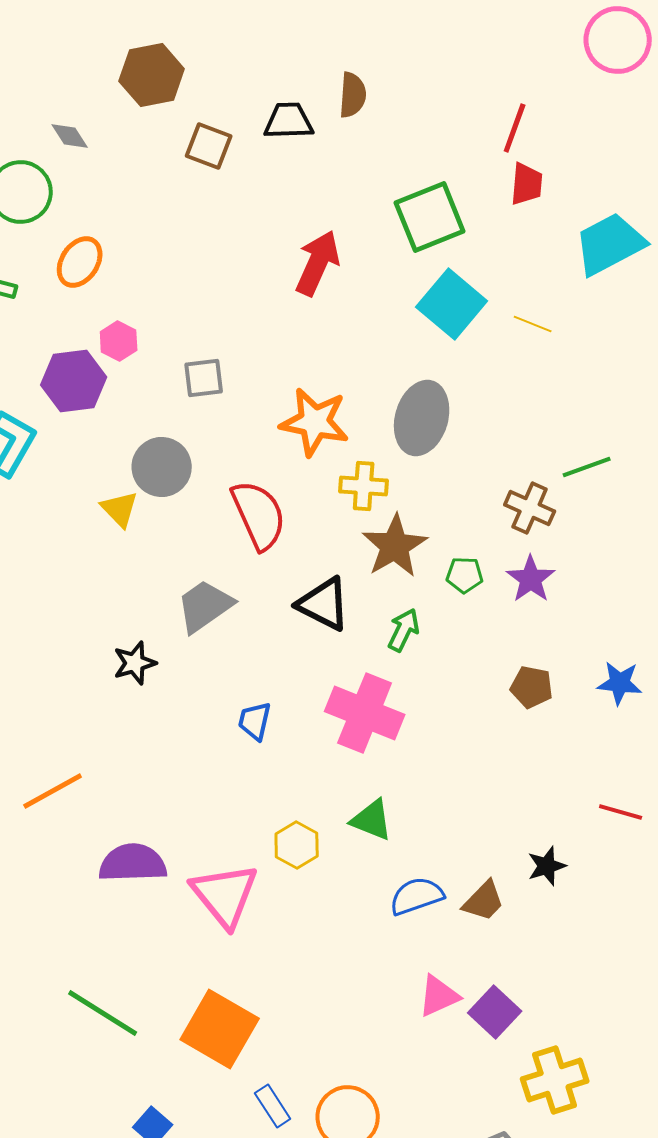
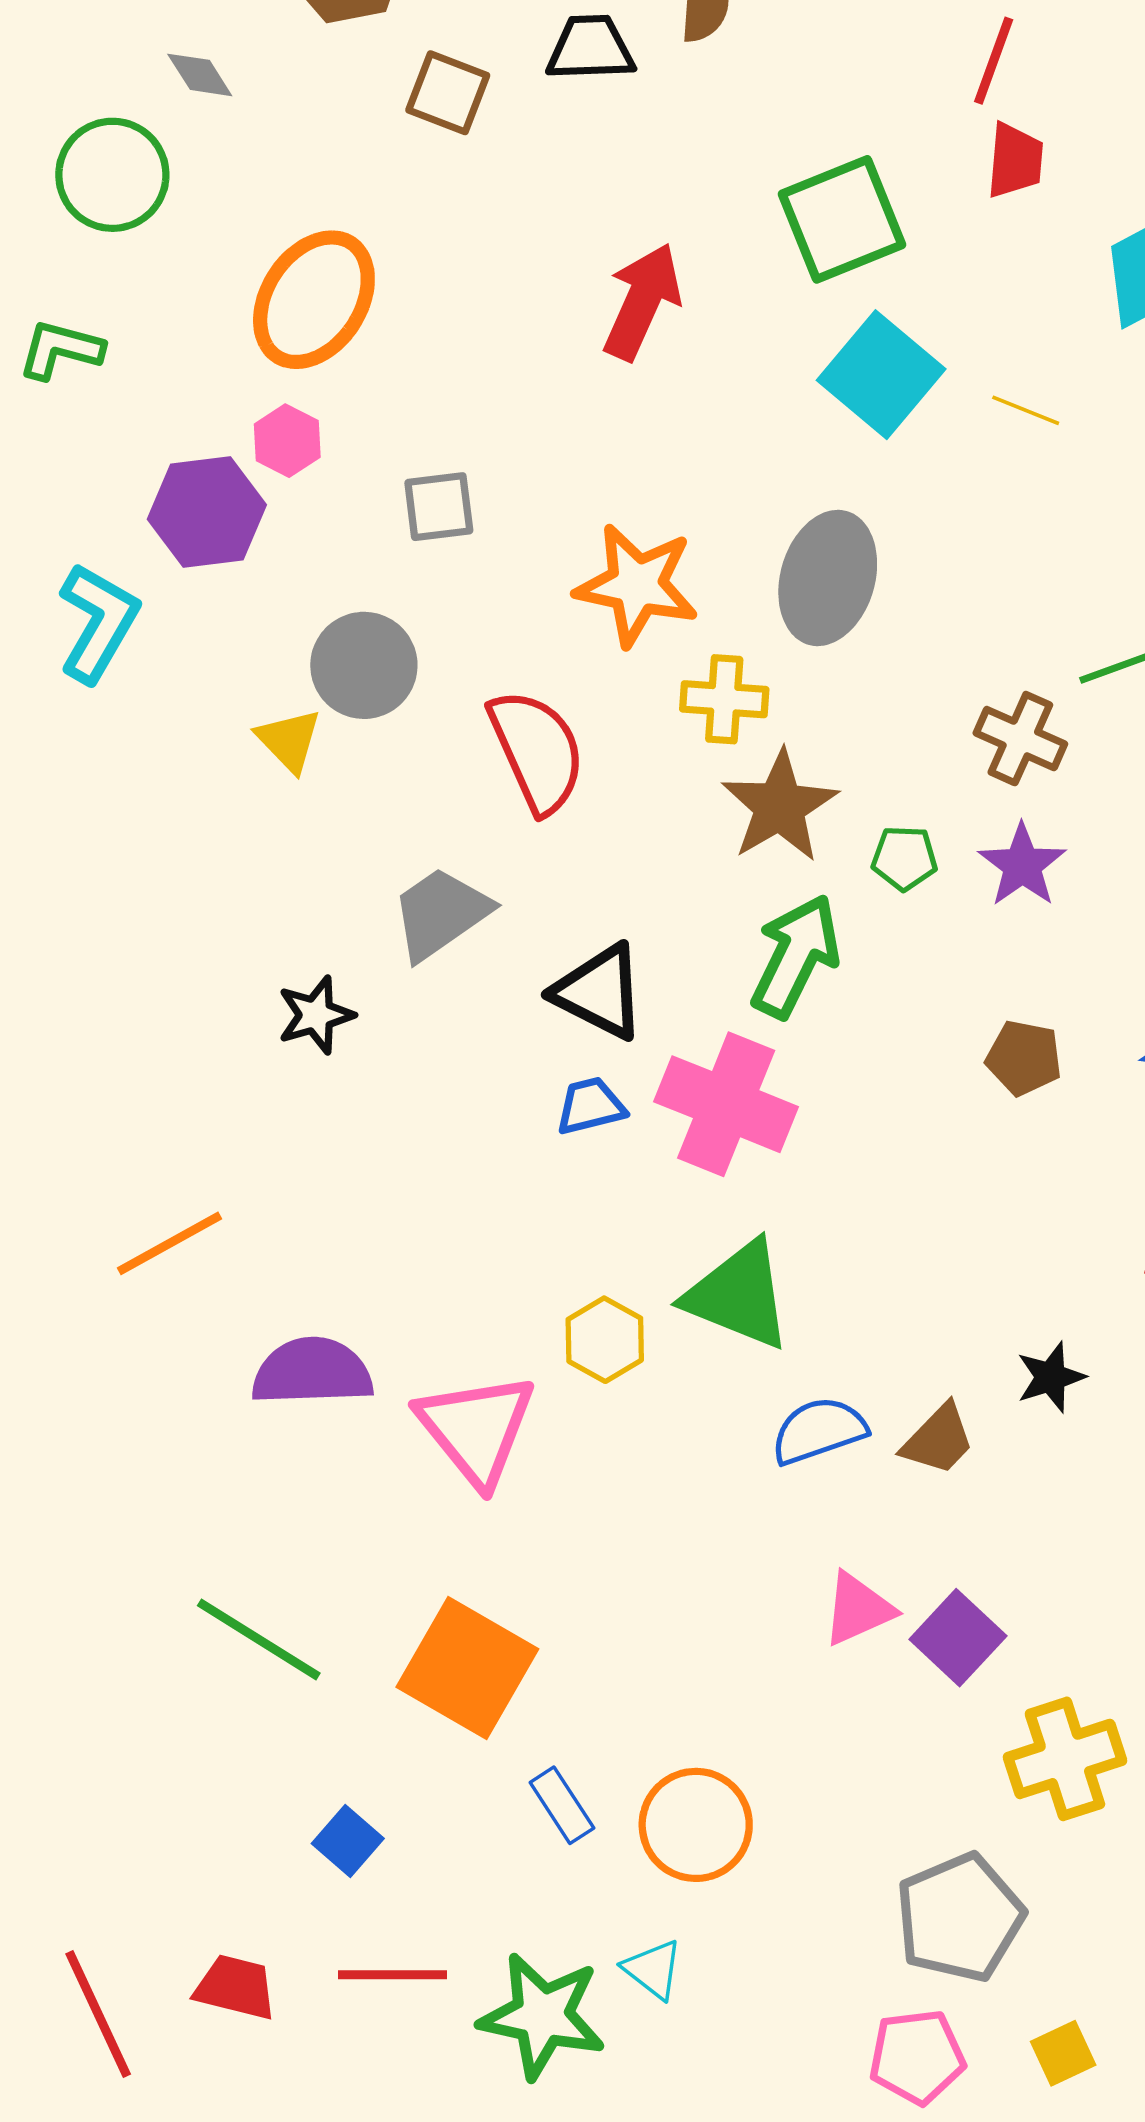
orange ellipse: (80, 262) -> (314, 300), moved, size x1.5
black triangle: (324, 604) -> (599, 992), moved
green arrow: (404, 630) -> (796, 956), size x1.6
blue trapezoid: (255, 721) -> (590, 1106), moved, turned 63
green triangle: (372, 820) -> (739, 1295), size x1.5

